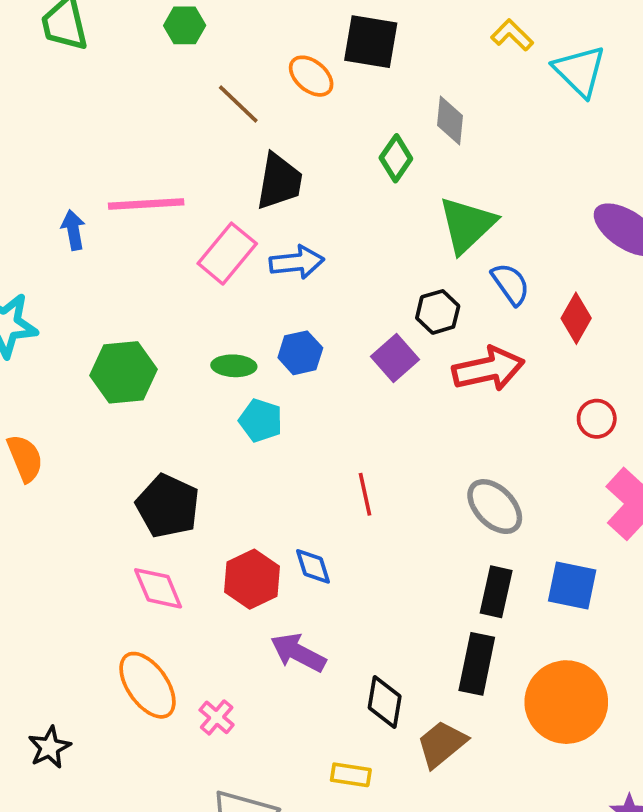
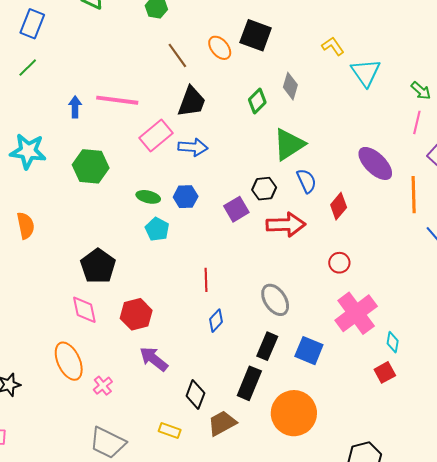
green hexagon: (123, 372) -> (91, 166), moved
blue diamond: (313, 566) -> (216, 321), moved, turned 50

